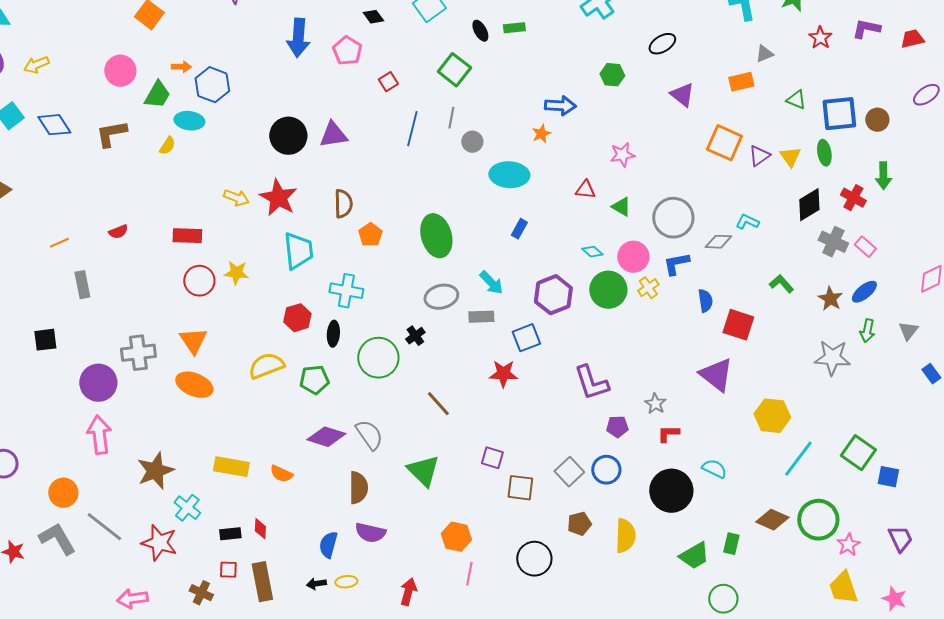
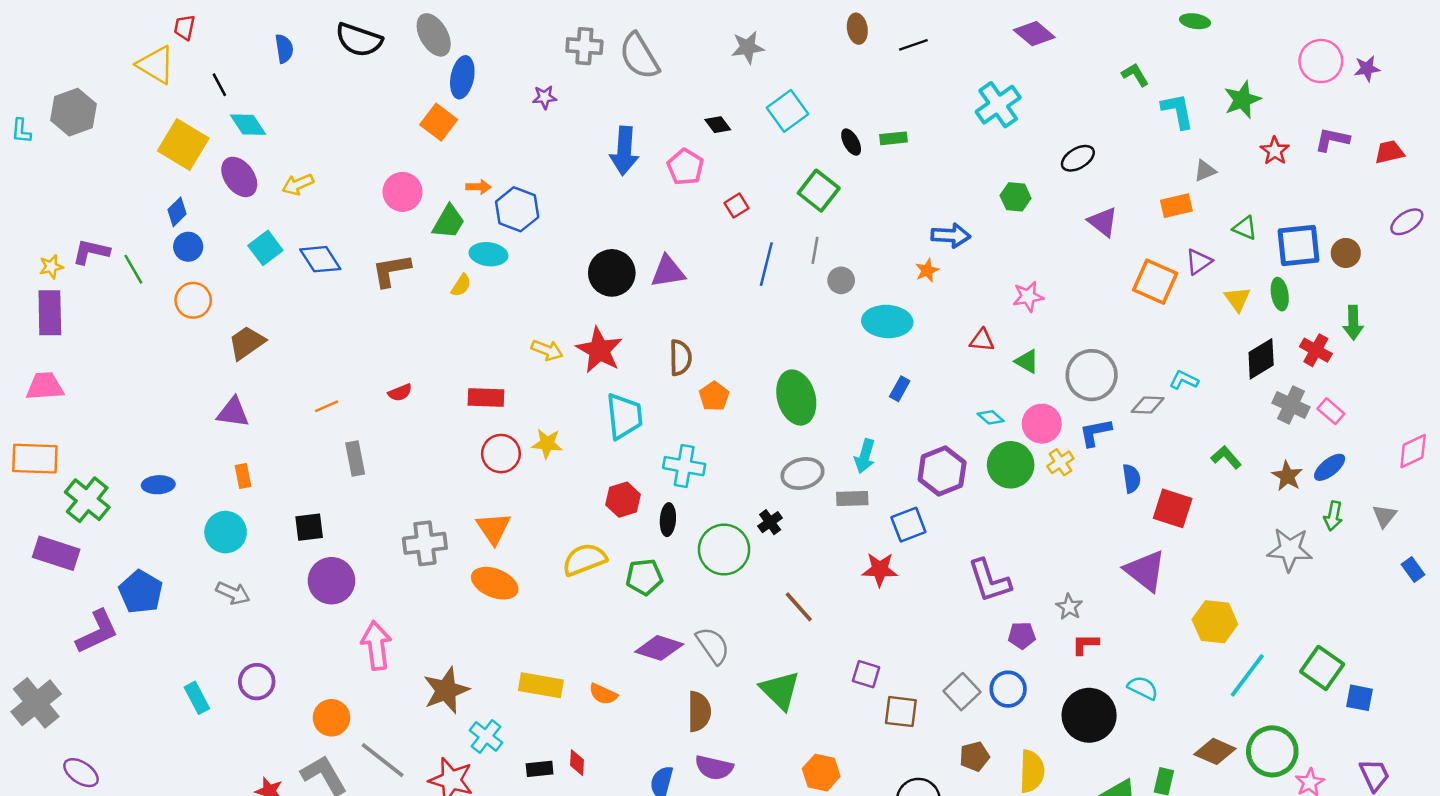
purple triangle: (759, 156) -> (1199, 262), moved
cyan arrow: (491, 283) -> (865, 456), turned 60
purple circle: (98, 383) -> (331, 581), moved

